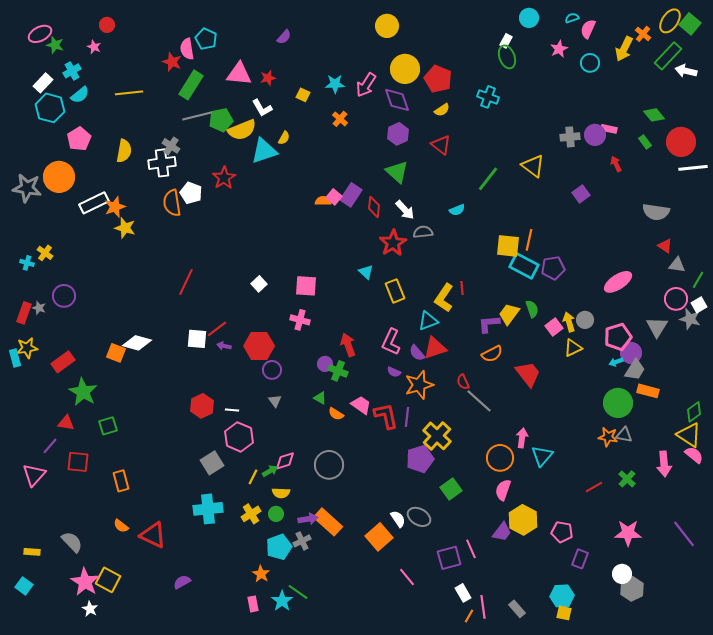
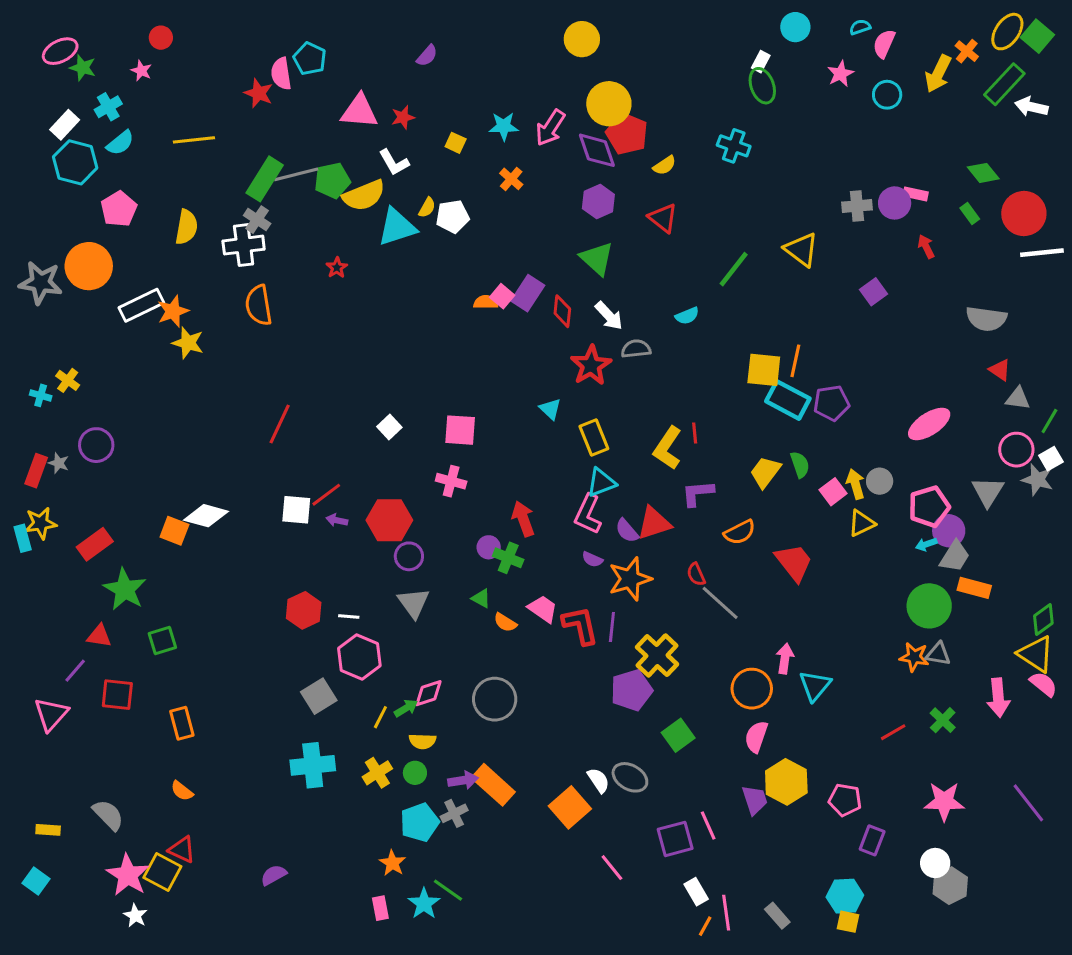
red pentagon: (438, 79) -> (627, 134), moved
green rectangle: (191, 85) -> (265, 179), moved
red star: (224, 178) -> (337, 268), size x0.6
white pentagon: (191, 193) -> (453, 217), moved, turned -30
cyan triangle: (428, 321) -> (601, 483), moved
purple L-shape: (489, 324) -> (698, 493), moved
gray triangle: (275, 401) -> (413, 603), size x1.6
purple trapezoid: (502, 532) -> (755, 800), turned -55
red triangle: (153, 535) -> (182, 849), moved, size x0.7

